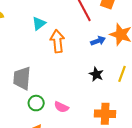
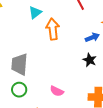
blue arrow: (98, 41) -> (92, 37), moved
green circle: (36, 103) -> (19, 90), moved

